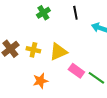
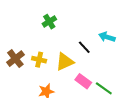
black line: (75, 13) -> (84, 47), moved, turned -32

